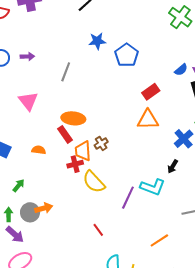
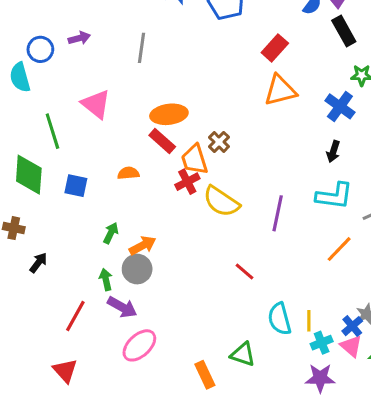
cyan L-shape: (153, 187) -> (334, 196), moved
orange arrow: (44, 208) -> (143, 245), moved
orange line: (159, 240) -> (339, 249), moved

